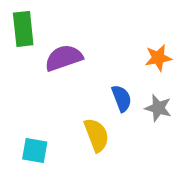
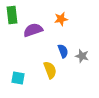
orange star: (158, 58) -> (61, 19), moved

